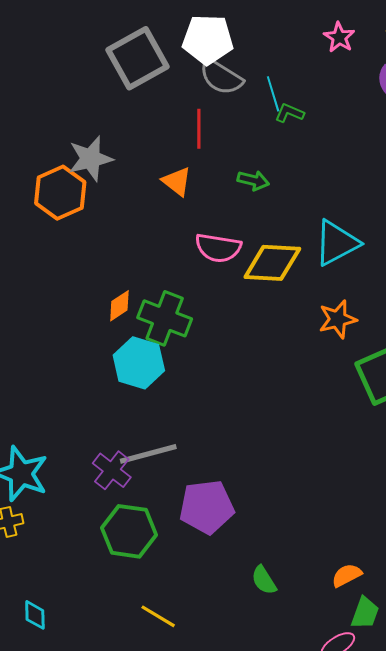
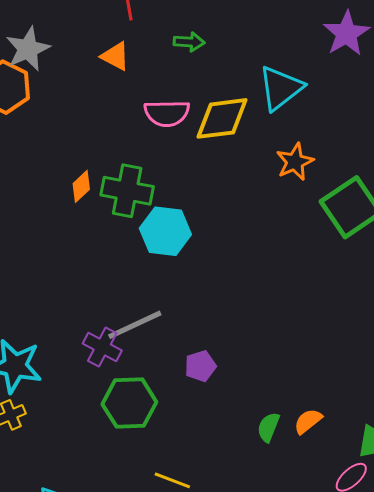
cyan hexagon: (139, 363) -> (165, 231), moved
purple pentagon: (207, 507) -> (200, 366), size x0.6
orange semicircle: (347, 575) -> (308, 421), moved
green semicircle: (264, 580) -> (268, 427), turned 64

